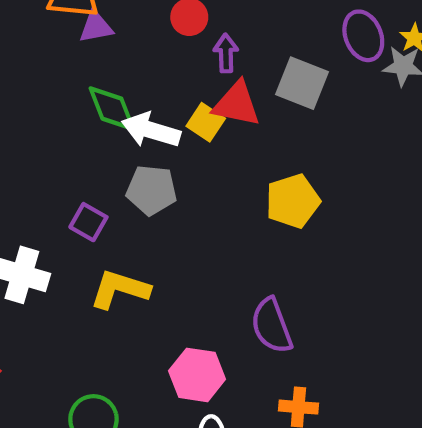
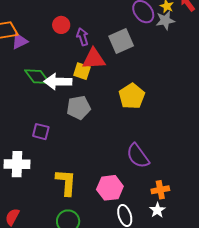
gray square: (302, 83) -> (121, 41), turned -30
gray pentagon: (151, 190) -> (79, 108), moved
yellow L-shape: (120, 289) -> (66, 182), moved, turned 92

